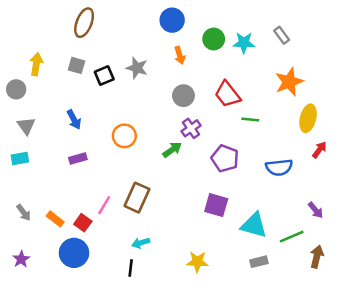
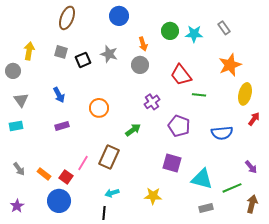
blue circle: (172, 20) -> (119, 16), moved
gray circle: (183, 96) -> (140, 65), moved
green arrow: (172, 150) -> (133, 130), moved
yellow star: (197, 262) -> (153, 196), moved

